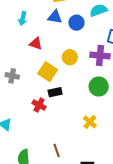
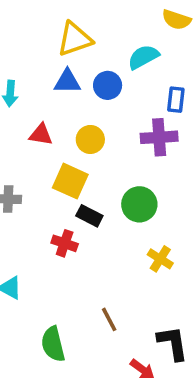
yellow circle: (70, 57) -> (90, 139), moved
green circle: (99, 86) -> (139, 204), moved
black rectangle: (55, 92) -> (89, 216), turned 48

